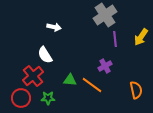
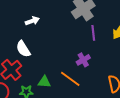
white arrow: (54, 27) -> (32, 21), turned -32
green triangle: (70, 80) -> (44, 82), moved

